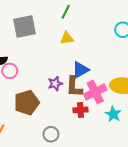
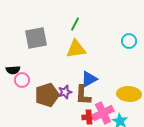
yellow triangle: (67, 38) -> (76, 49), size x1.5
pink cross: (95, 92) -> (103, 113), moved
brown pentagon: (27, 103) -> (47, 95), moved

